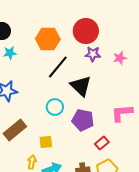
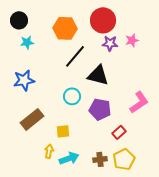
pink star: (120, 58) -> (132, 40), moved
black triangle: (81, 86) -> (98, 75), turned -30
pink L-shape: (122, 113) -> (139, 102), turned 150

